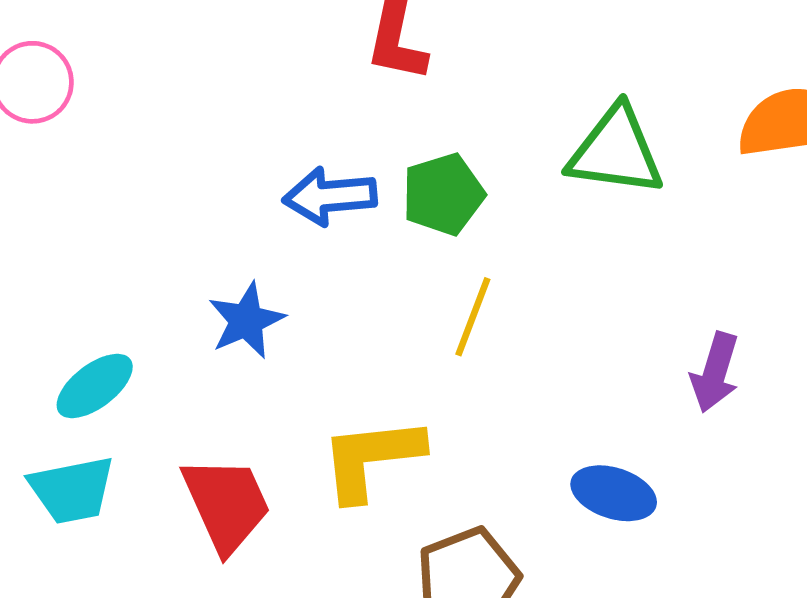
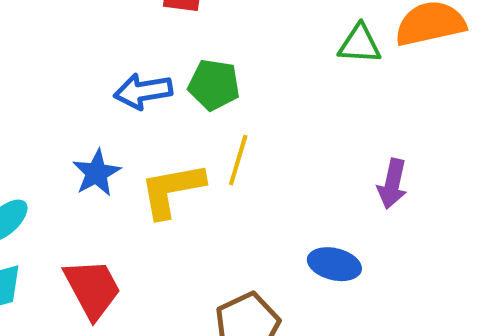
green triangle: (616, 151) -> (360, 44), moved, size x0.7
green pentagon: (443, 194) -> (214, 85), turned 30
yellow L-shape: (371, 458) -> (172, 190), moved

